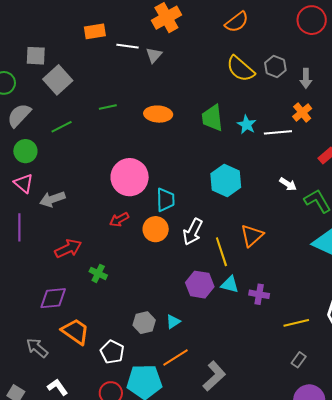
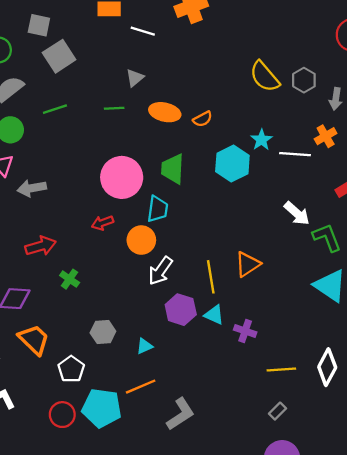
orange semicircle: (237, 22) -> (203, 119), moved, size x0.7
gray triangle: (154, 55) -> (135, 78), moved
green line: (108, 107) -> (114, 108), moved
green trapezoid: (212, 118) -> (173, 169), moved
cyan hexagon: (226, 180) -> (232, 164), moved
white arrow: (288, 184) -> (297, 213), size x1.4
white arrow: (193, 232) -> (160, 271), moved
gray hexagon: (144, 323) -> (103, 332), moved

